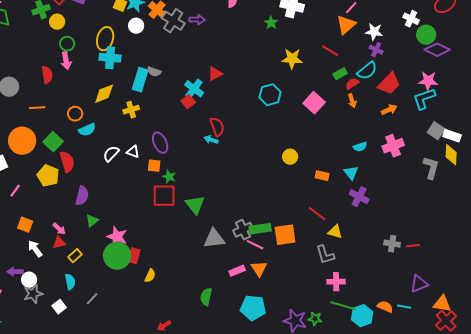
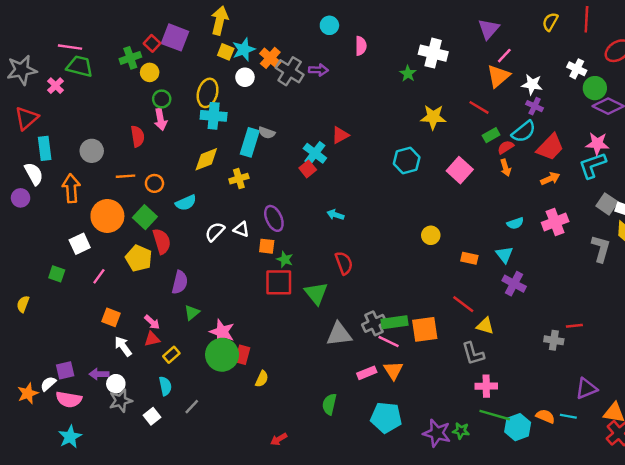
orange circle: (75, 114) -> (154, 183), moved
red semicircle: (217, 127) -> (344, 263), moved
red line: (413, 246) -> (574, 326), moved

